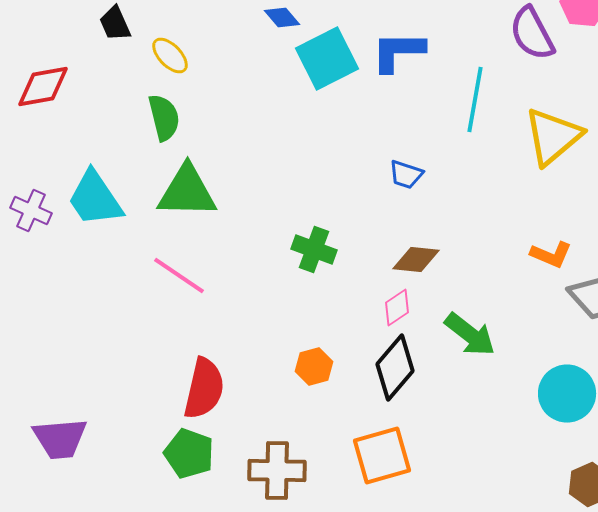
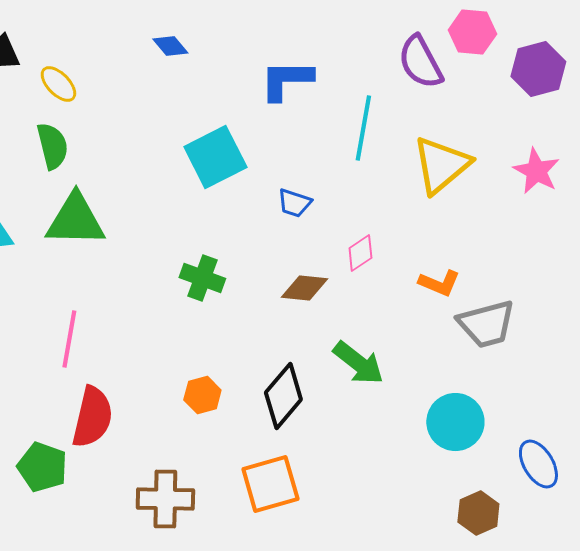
cyan square: (327, 58) -> (215, 157), moved
pink line: (179, 276) -> (69, 339), moved, turned 66
pink diamond: (397, 308) -> (360, 253), moved
green pentagon: (189, 454) -> (42, 467), moved

